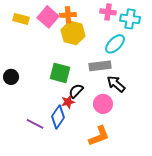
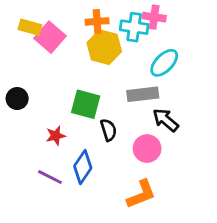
pink square: (48, 17) -> (50, 37), moved
cyan cross: (130, 19) -> (134, 27), moved
black circle: (11, 77) -> (17, 99), moved
black semicircle: (76, 91) -> (108, 130), turned 119
red star: (68, 102) -> (56, 136), moved

